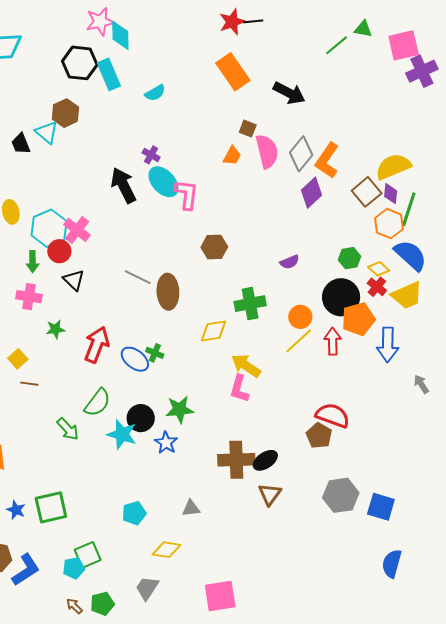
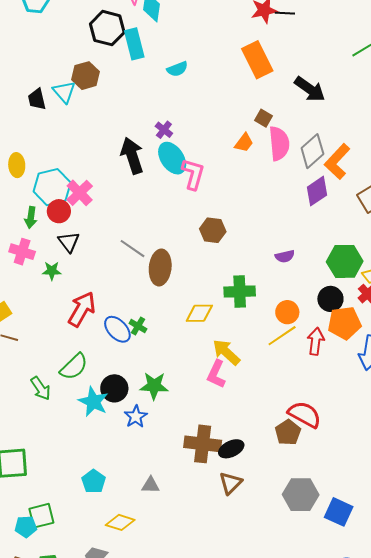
green hexagon: (349, 258) -> (345, 261), size x1.6
black circle: (341, 297) -> (330, 299), size x0.7
green star: (55, 329) -> (52, 271), moved
cyan pentagon: (134, 513) -> (94, 481), turned -30

